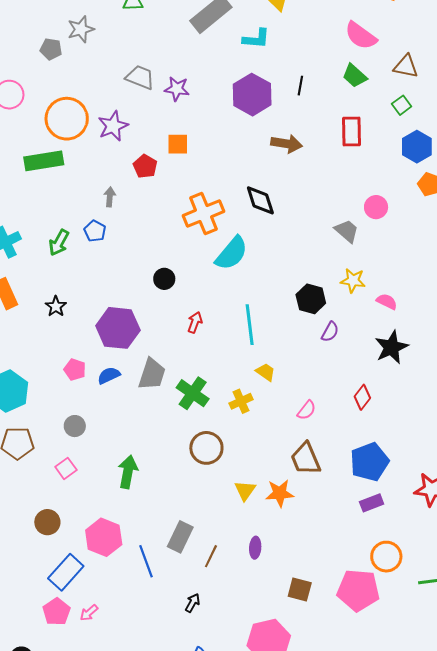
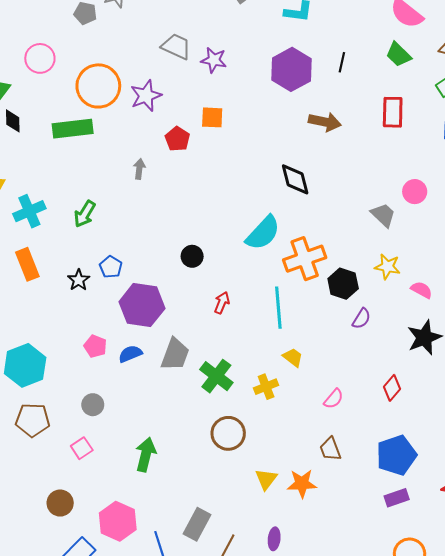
orange cross: (203, 213) -> (305, 259), moved
blue pentagon: (95, 231) -> (111, 267), moved
brown trapezoid: (306, 459) -> (330, 449), size x0.7

